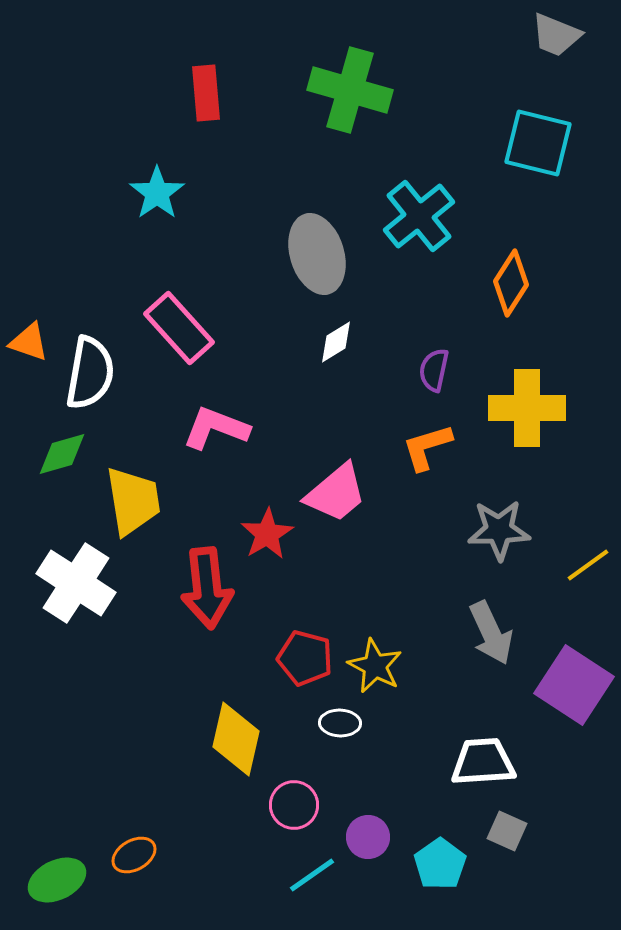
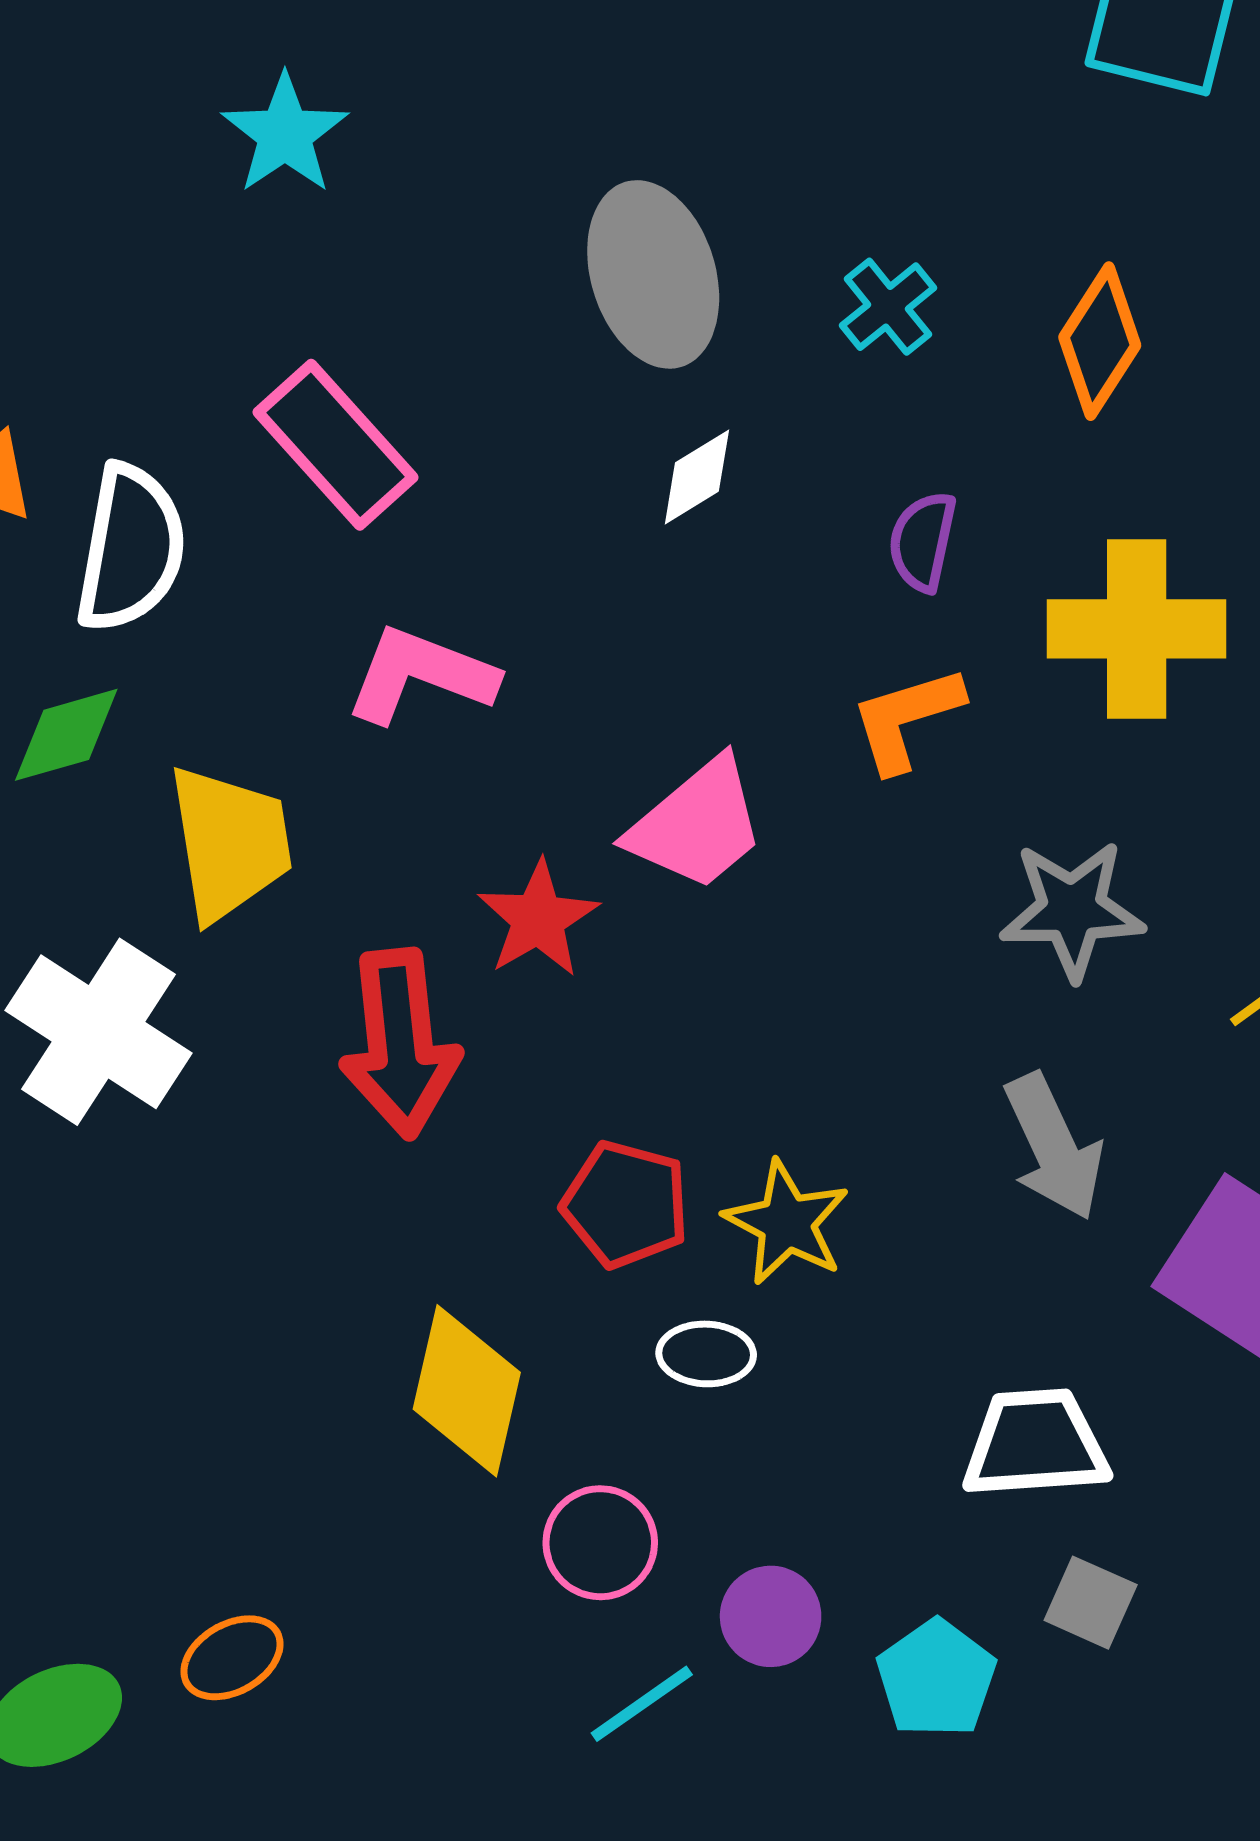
cyan cross: (419, 216) -> (888, 307), moved, size x0.6

